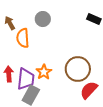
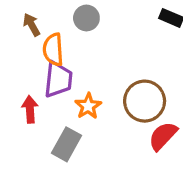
purple trapezoid: (26, 79) -> (58, 79), moved

